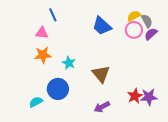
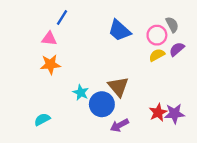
blue line: (53, 15) -> (62, 18), turned 56
yellow semicircle: (134, 16) -> (157, 55), moved
purple semicircle: (151, 34) -> (177, 49), moved
cyan star: (69, 63) -> (81, 93), moved
blue circle: (58, 89) -> (102, 104), moved

